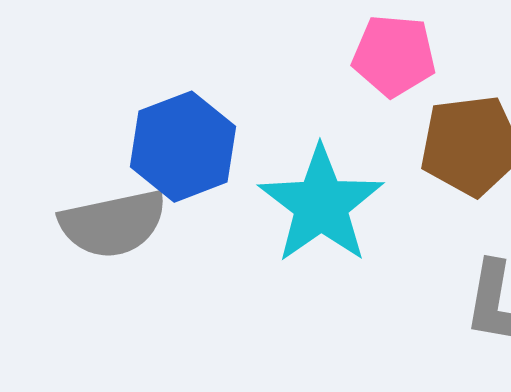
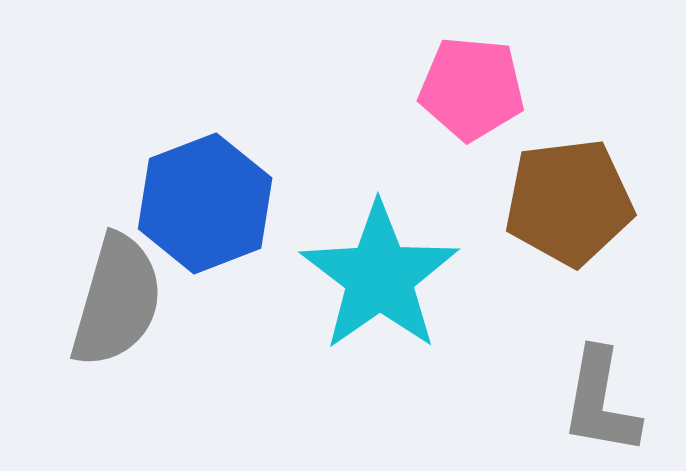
gray semicircle: (113, 224) -> (117, 301), turned -62

